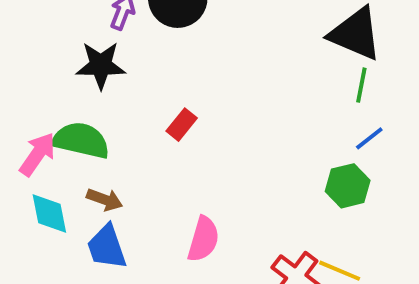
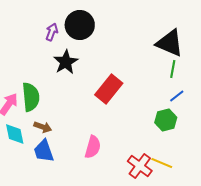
black star: (101, 65) -> (66, 62), moved, turned -30
red rectangle: (182, 125) -> (109, 89), moved, size x1.8
green semicircle: (81, 140) -> (31, 97), turned 72

